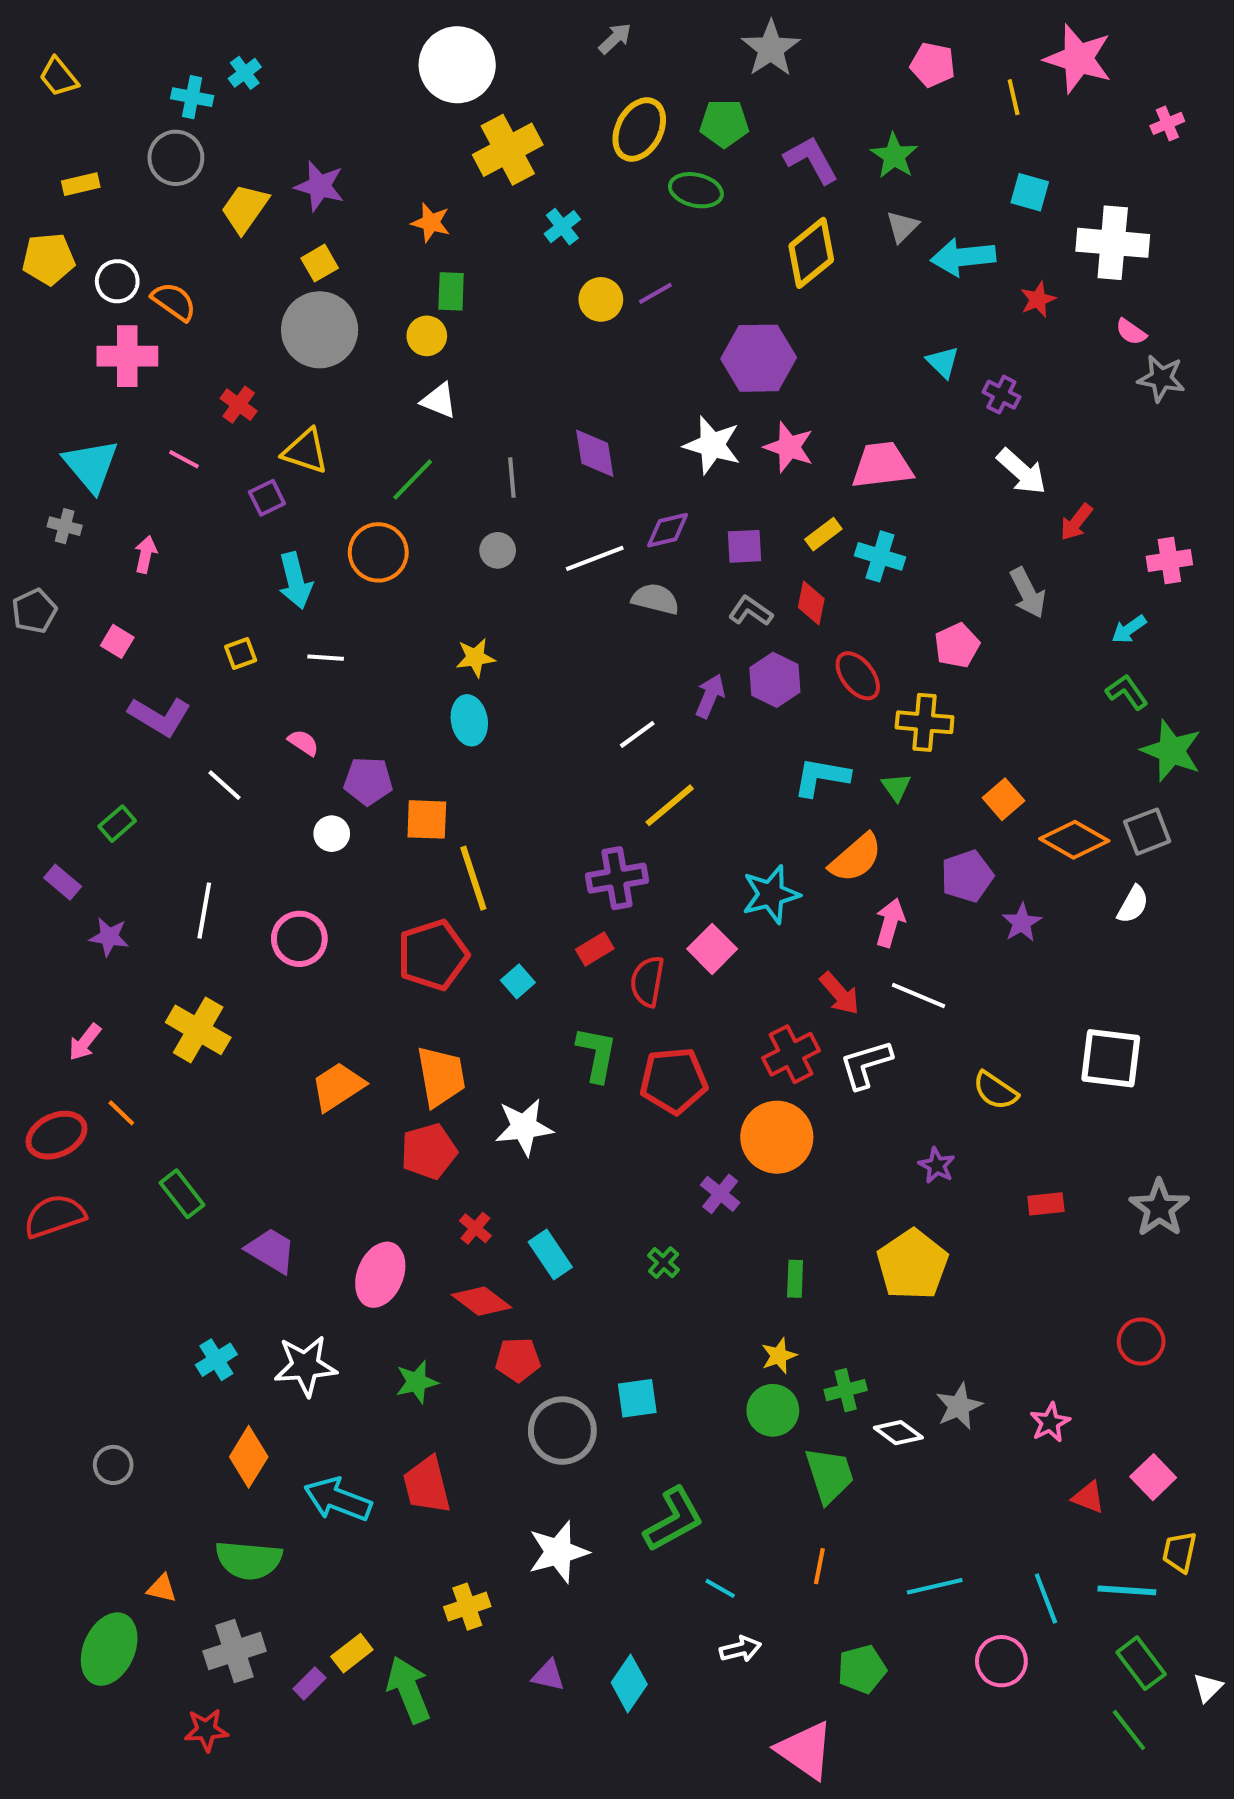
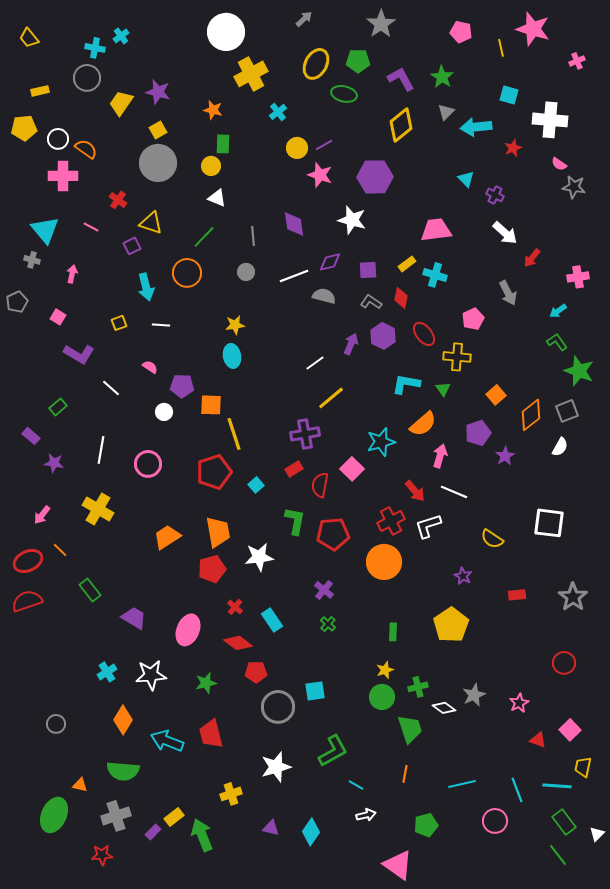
pink star: (789, 447) -> (320, 175), moved
orange diamond: (1074, 840) -> (531, 415), turned -68
purple cross: (720, 1194) -> (324, 590), moved

